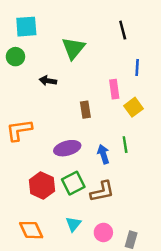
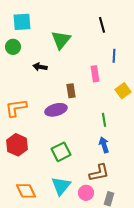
yellow square: (133, 107) -> (123, 91), moved
purple ellipse: (67, 148) -> (56, 110), moved
blue arrow: (103, 154) -> (104, 145), moved
red hexagon: (42, 185) -> (17, 145), moved
brown L-shape: (102, 192) -> (99, 173), moved
cyan triangle: (73, 224) -> (61, 186), size x1.5

